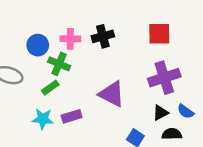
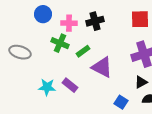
blue circle: (38, 45) -> (43, 14), moved
green rectangle: (50, 88) -> (83, 51), moved
purple rectangle: (72, 116) -> (70, 85), turned 56

